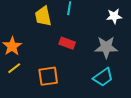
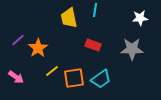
yellow line: (14, 68) -> (52, 71), moved
cyan trapezoid: (103, 77) -> (101, 79), moved

